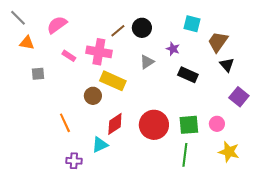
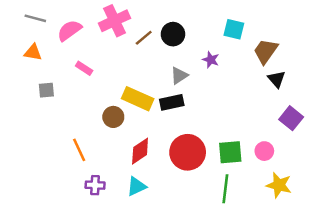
gray line: (18, 18) -> (35, 18), moved, turned -30
pink cross: (99, 52) -> (114, 21), moved, turned -35
black rectangle: (188, 75) -> (172, 102), moved, turned -36
cyan triangle: (100, 145) -> (136, 186), moved
purple cross: (74, 161) -> (95, 185), moved

